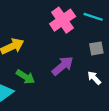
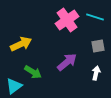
white arrow: (94, 78) -> (96, 73), turned 56

